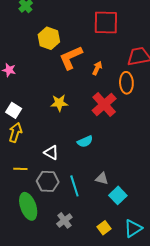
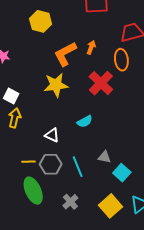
orange L-shape: (71, 58) -> (65, 54), moved
yellow star: (59, 103) -> (56, 85), size x1.4
yellow line: (20, 169) -> (29, 162), moved
yellow square: (104, 228) -> (110, 206), size x1.6

